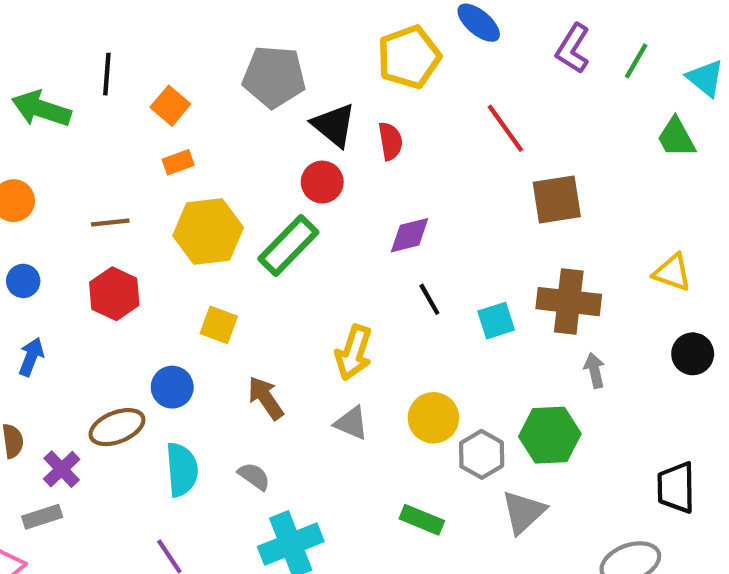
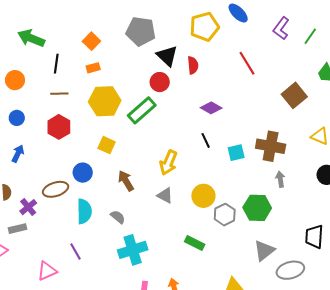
black line: (107, 74) -> (56, 64), moved
brown square: (557, 200) -> (294, 95), moved, turned -35
purple diamond: (410, 235) -> (211, 108), moved, turned 40
gray triangle: (523, 512) -> (264, 251), moved

